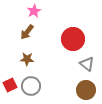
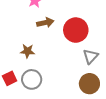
brown arrow: (27, 32) -> (45, 23), moved, turned -140
gray triangle: (87, 64) -> (91, 56), turned 35

